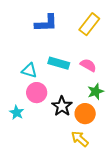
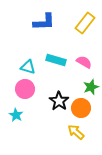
pink circle: (37, 93) -> (25, 89), moved
cyan star: (17, 113) -> (16, 115), moved

